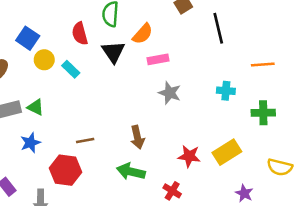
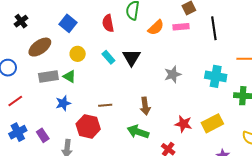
black triangle: (113, 52) -> (131, 57), moved
pink rectangle: (158, 59) -> (181, 27), moved
yellow circle: (44, 60) -> (78, 54), moved
cyan rectangle: (71, 69) -> (108, 57), moved
cyan cross: (226, 91) -> (216, 76), size x1.5
gray star: (170, 93) -> (173, 74), turned 30

